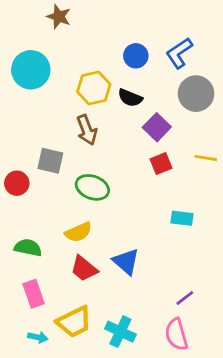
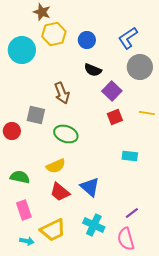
blue circle: (136, 56) -> (87, 40), moved
yellow hexagon: (94, 88) -> (54, 34), moved
cyan cross: (120, 332) -> (94, 225), moved

